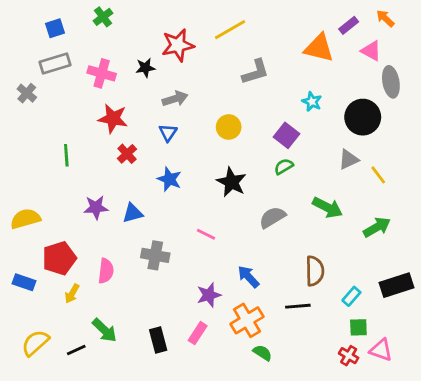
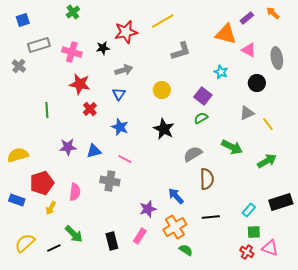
blue square: (55, 28) -> (23, 20), moved
pink triangle: (371, 51) -> (249, 50), moved
black circle: (363, 117) -> (257, 83), size x0.7
pink line: (206, 234) -> (125, 159), moved
brown semicircle: (315, 271) -> (207, 179), moved

